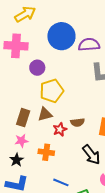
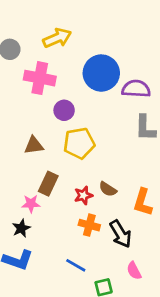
brown triangle: (45, 114) -> (34, 145), moved
brown rectangle: (23, 118) -> (48, 184), moved
brown semicircle: (77, 122) -> (108, 189), turned 32
orange cross: (46, 152) -> (89, 225), moved

